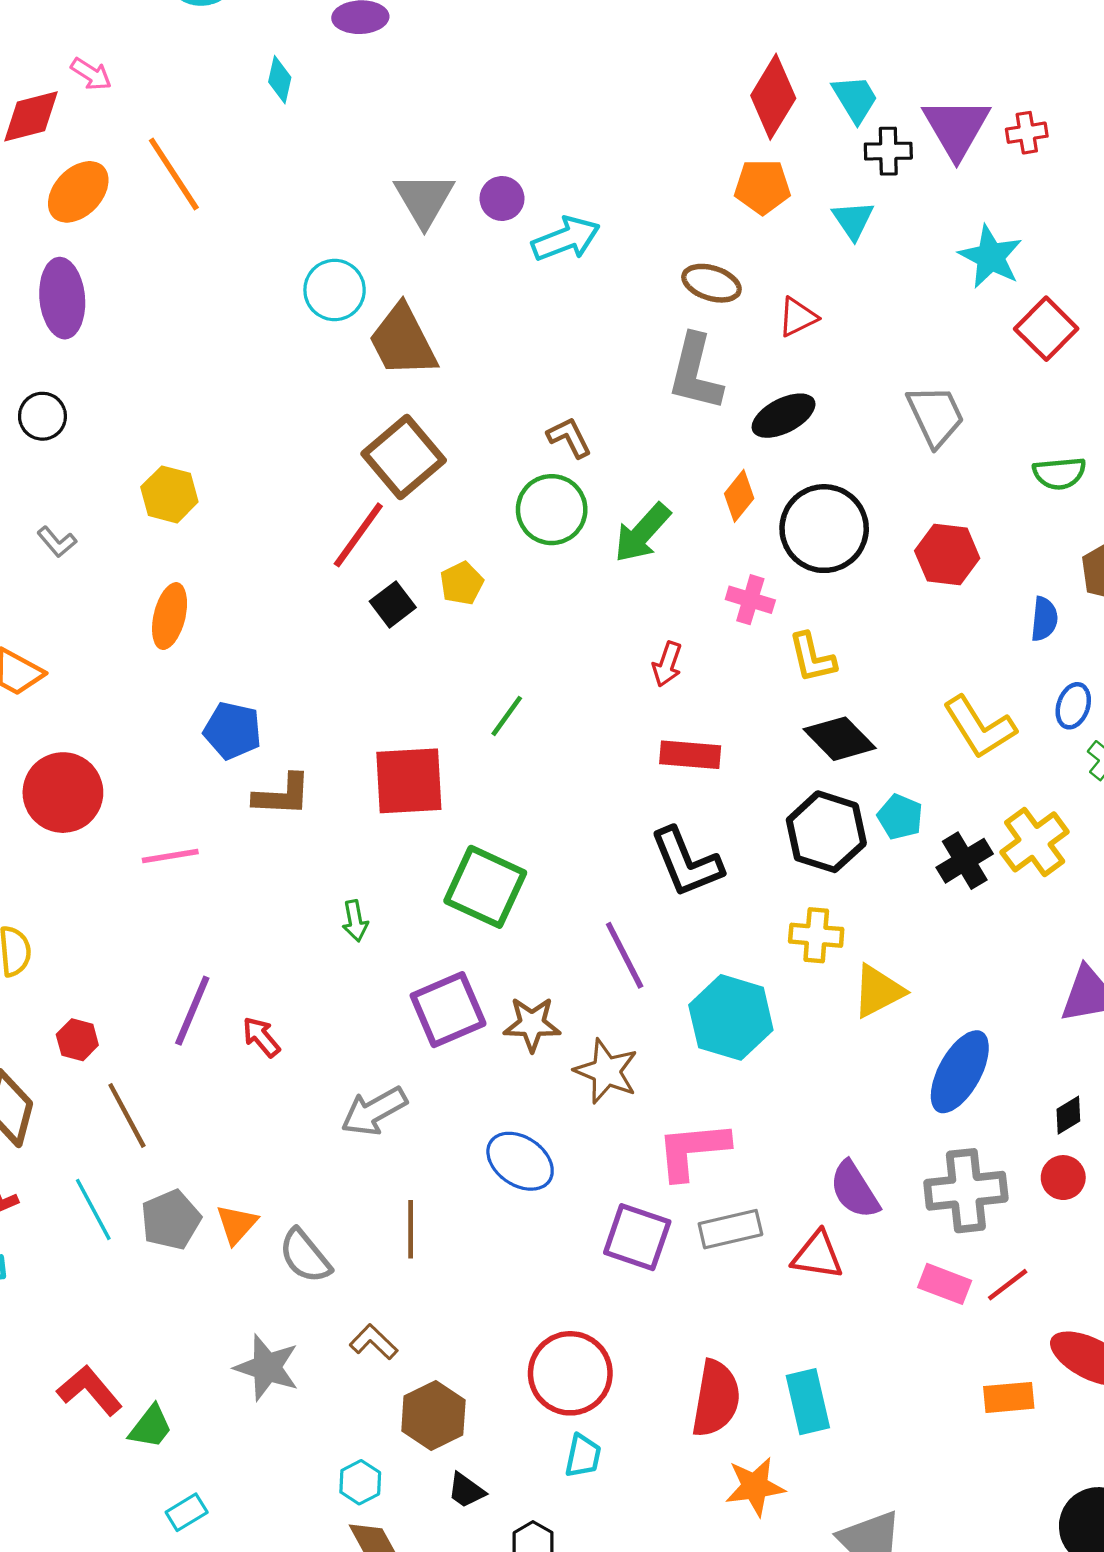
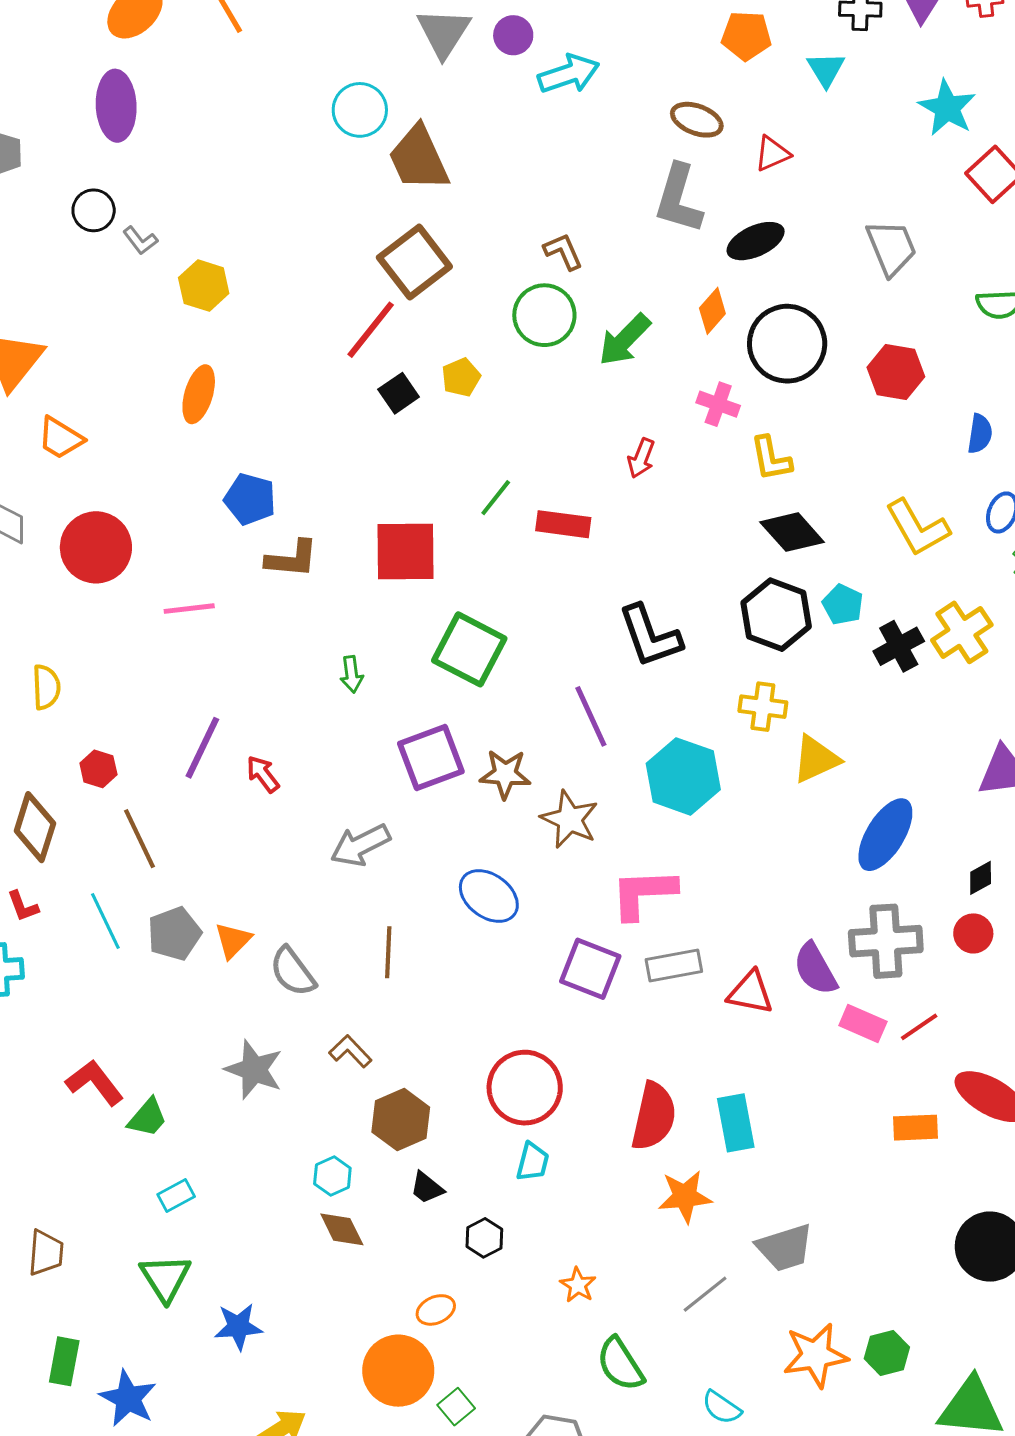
gray L-shape: (57, 542) -> (140, 240), moved
red rectangle: (690, 755) -> (563, 524), moved
purple semicircle: (855, 1190) -> (815, 969), moved

